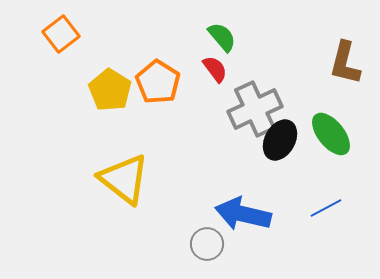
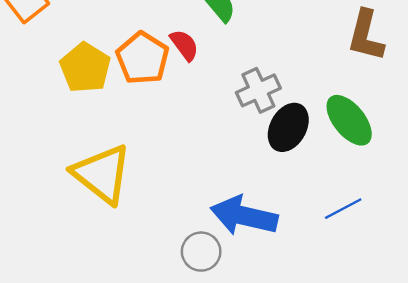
red semicircle: (215, 69) -> (184, 45), moved
gray cross: (255, 109) -> (258, 90), size x0.7

